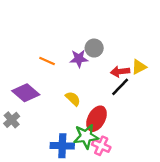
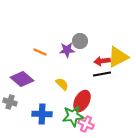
yellow triangle: (139, 67) -> (118, 57), size x1.6
black line: (120, 87) -> (102, 74), turned 36
gray cross: (12, 120) -> (10, 102), turned -32
blue cross: (62, 146) -> (42, 114), moved

